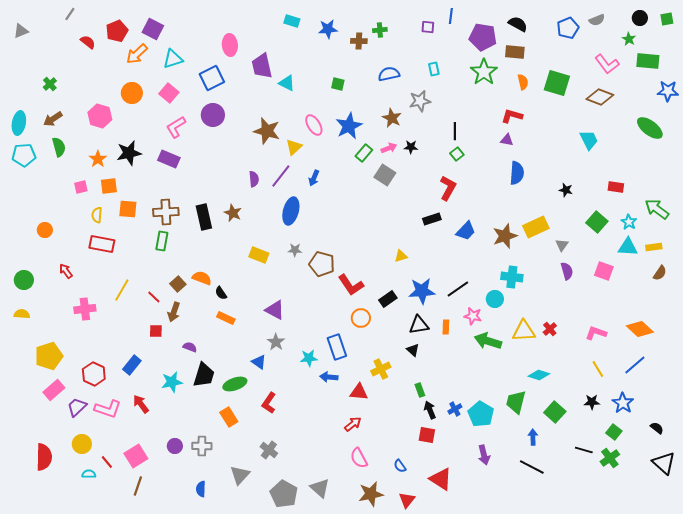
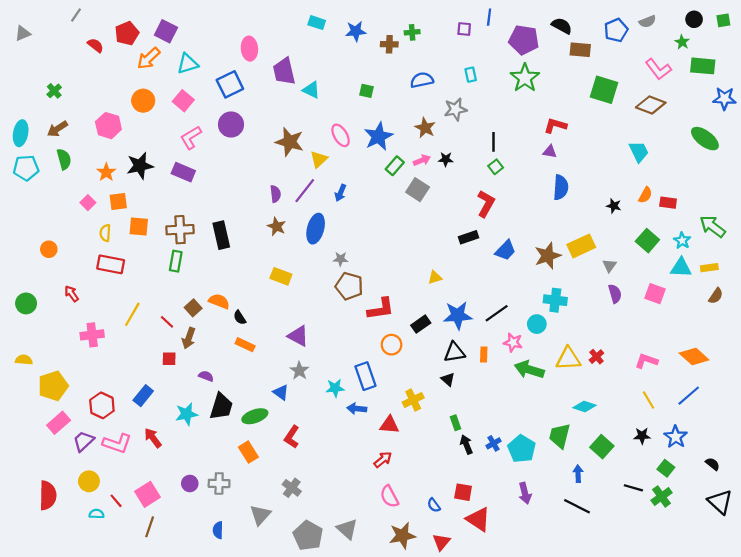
brown rectangle: (515, 52) -> (580, 50), moved
orange semicircle: (523, 82) -> (645, 195), moved, turned 42
pink square: (81, 187) -> (88, 203), turned -32
brown star: (233, 213) -> (277, 226), moved
gray star: (295, 250) -> (341, 259), moved
red L-shape: (351, 285) -> (381, 309), turned -64
yellow semicircle: (22, 314) -> (24, 360), moved
red square: (427, 435) -> (463, 492), moved

